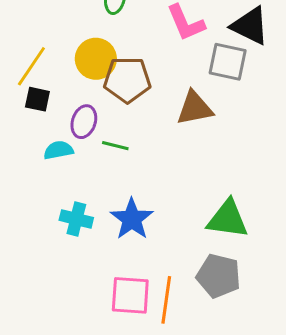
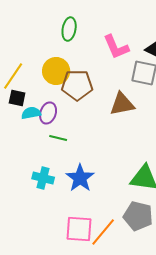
green line: (115, 146) -> (58, 138), moved
cyan semicircle: (58, 150) -> (31, 113), moved
orange line: (166, 300) -> (103, 232), turned 32

